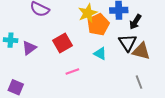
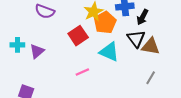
red square: (62, 43) -> (78, 36), moved
cyan triangle: (100, 54) -> (109, 52), size x1.5
gray line: (139, 82) -> (151, 78), turned 56

